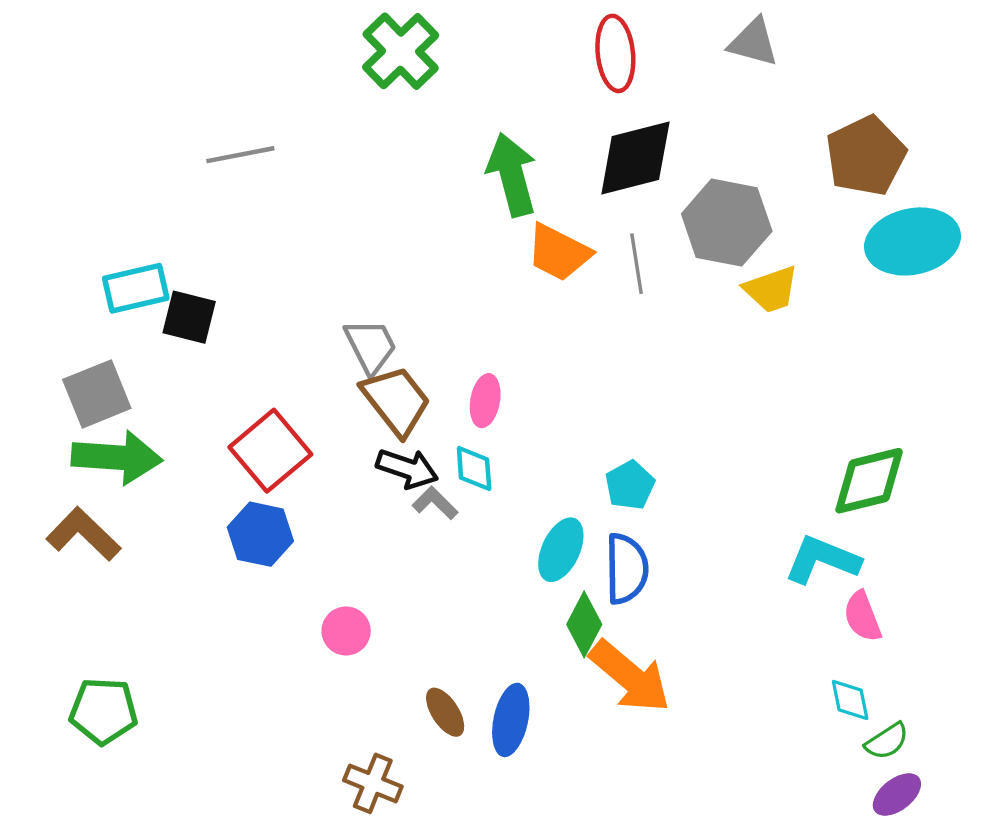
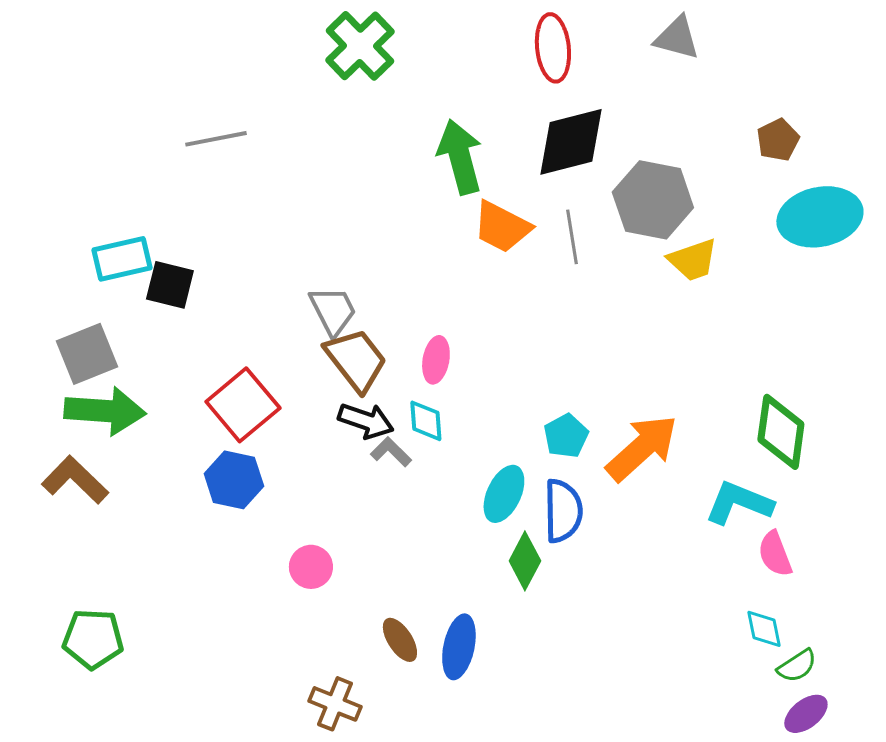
brown pentagon: (866, 156) -> (778, 140), size x0.6
green diamond: (869, 481) -> (781, 432), turned -68
orange arrow: (630, 677) -> (642, 448), moved, turned -82

